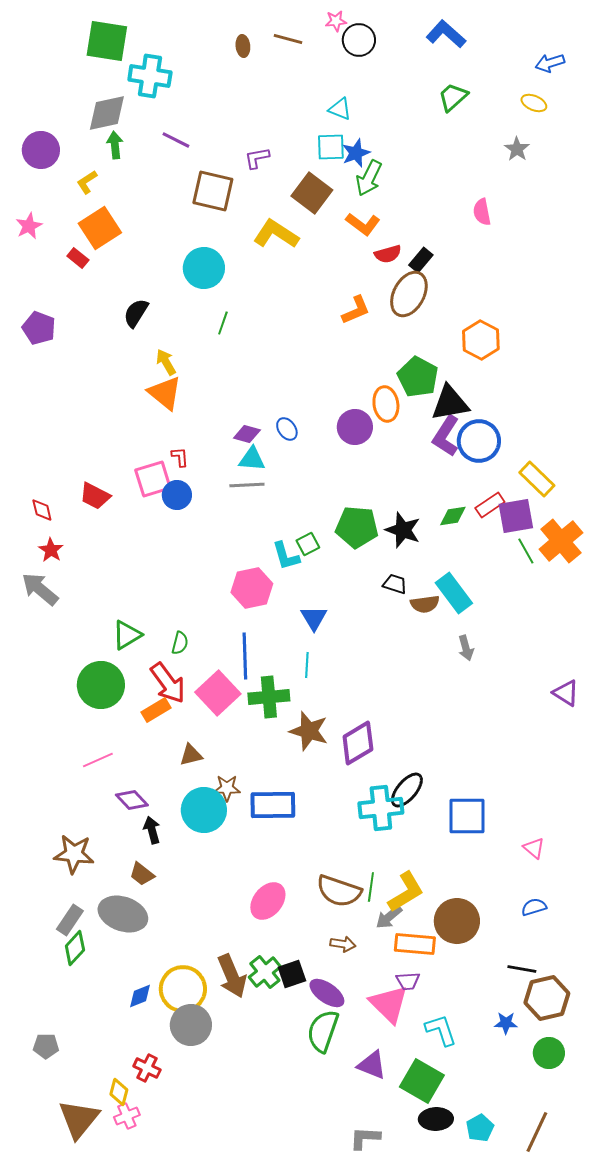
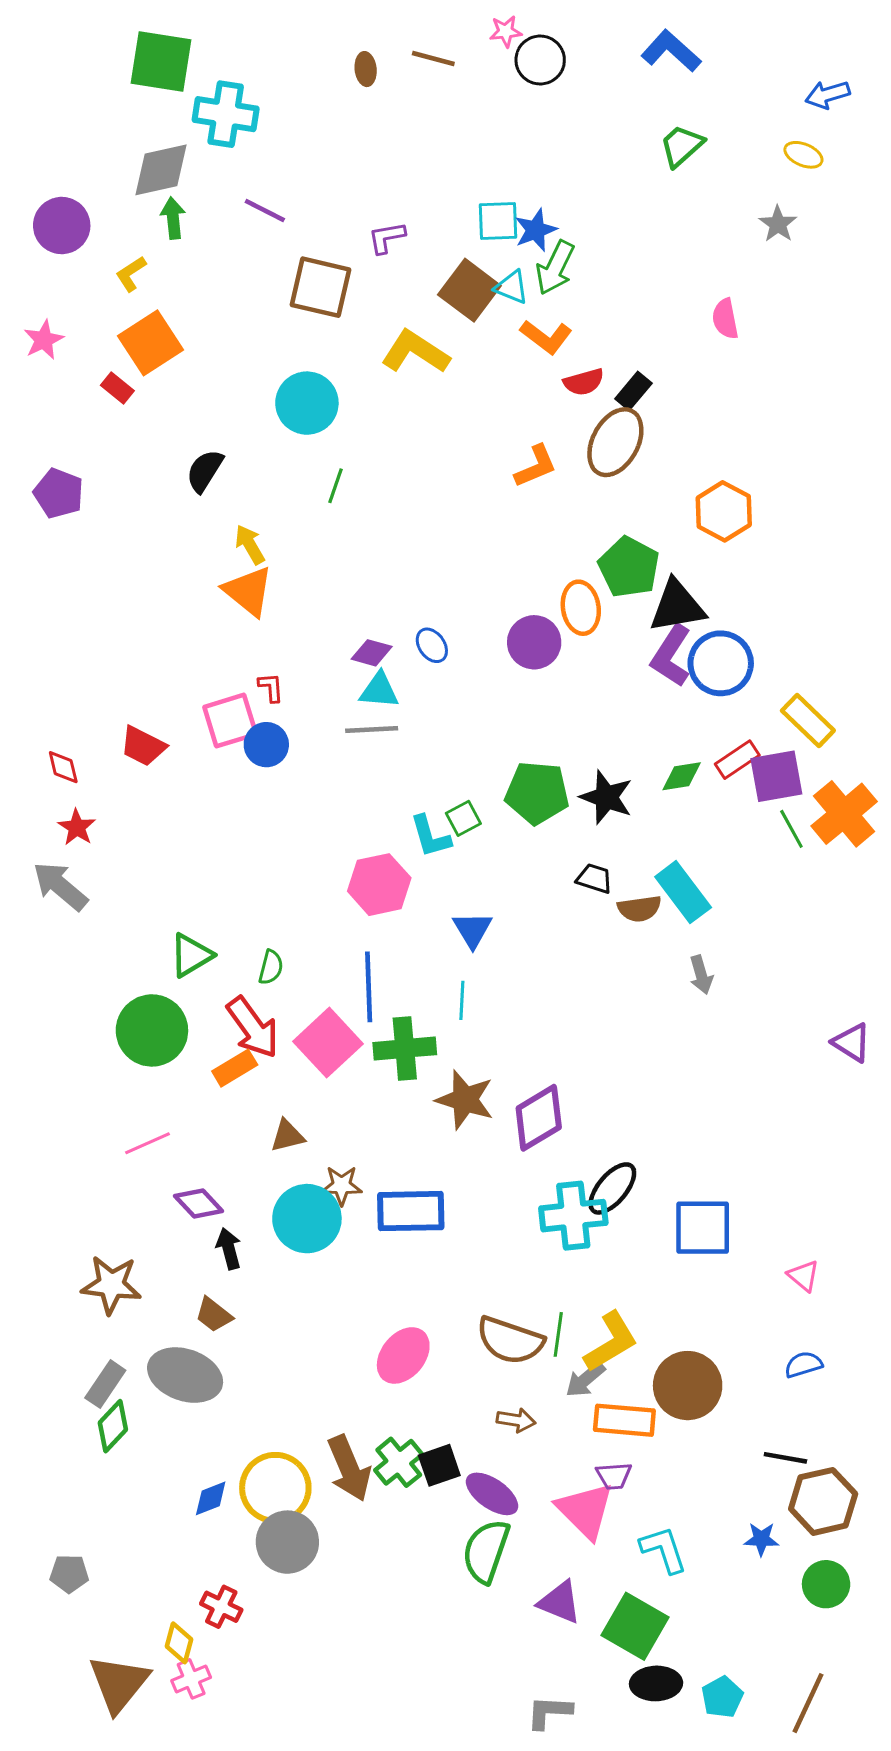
cyan triangle: (340, 109) -> (512, 287), moved

